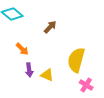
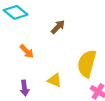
purple arrow: (29, 70) -> (24, 88), moved

